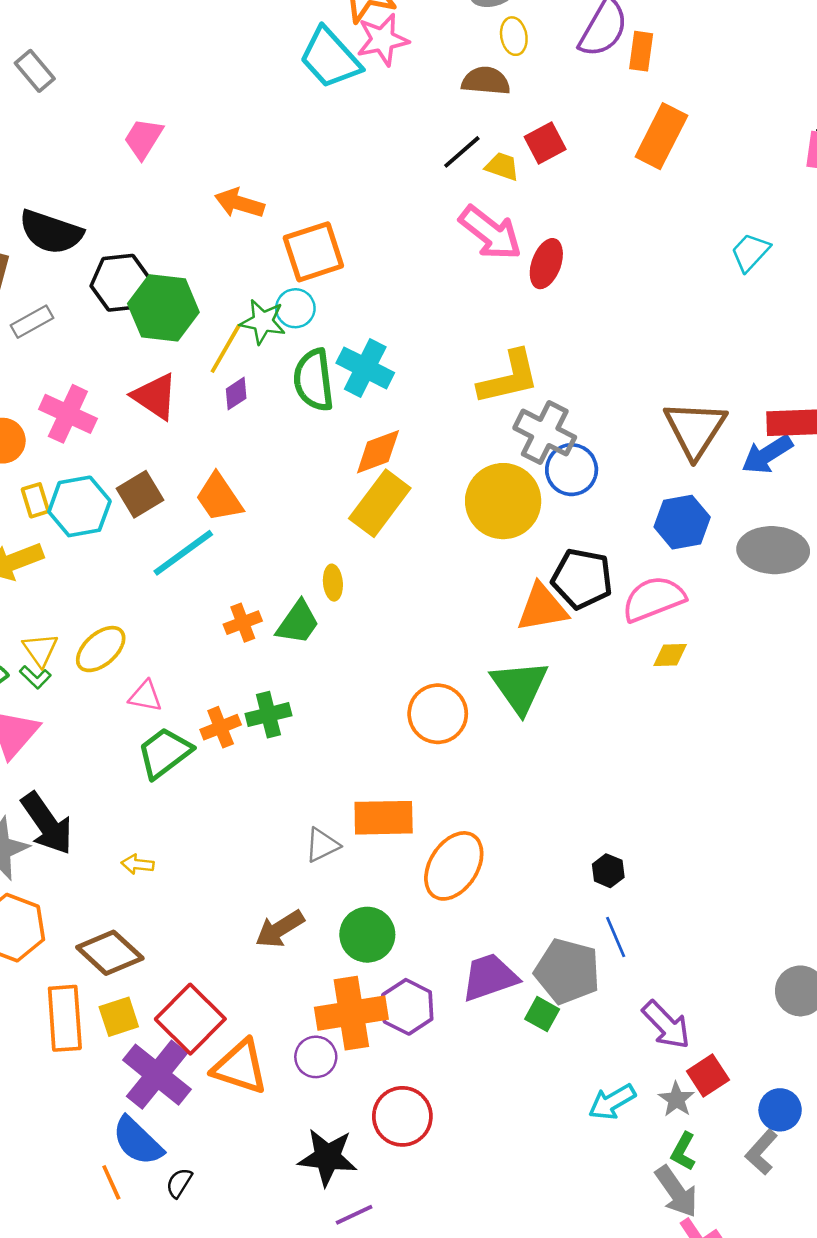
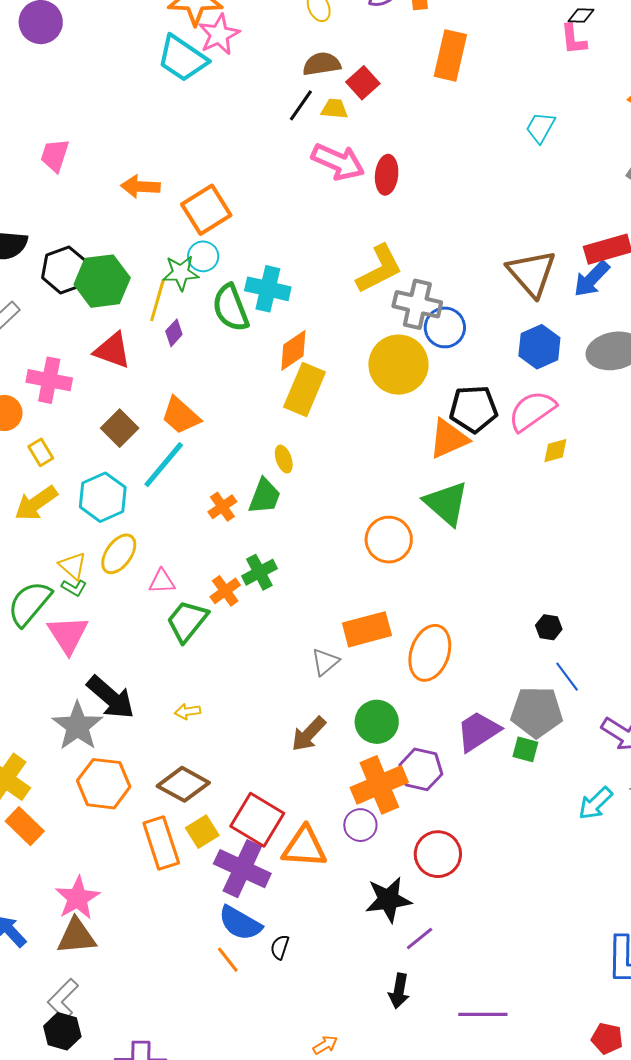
brown semicircle: (486, 81) -> (322, 64), moved
cyan hexagon: (79, 506) -> (103, 497), moved

